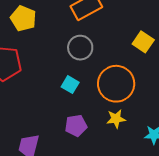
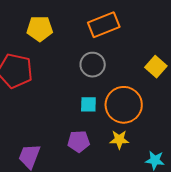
yellow pentagon: (23, 18) -> (40, 29), turned -30
cyan square: (70, 85) -> (88, 104), moved, turned -36

